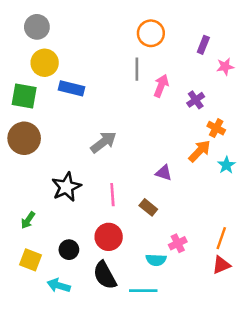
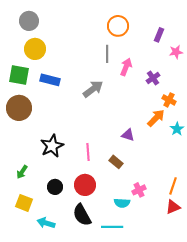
blue rectangle: (71, 88) -> (50, 80), moved
gray arrow: (103, 142) -> (93, 89), moved
black circle: (69, 250) -> (55, 187), moved

